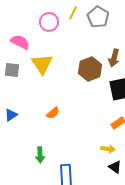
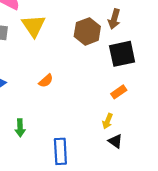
yellow arrow: (108, 149) -> (108, 121), turned 104
green arrow: (40, 155) -> (20, 128), moved

